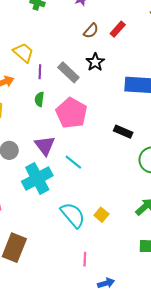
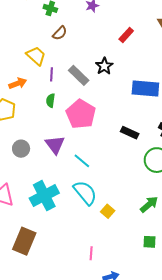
brown semicircle: (91, 31) -> (60, 33), moved
cyan cross: (37, 179) -> (44, 196), moved
cyan semicircle: (73, 215) -> (85, 193), moved

